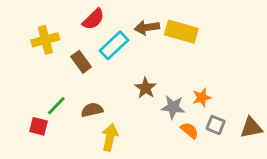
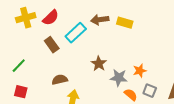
red semicircle: (93, 19) -> (51, 18), moved
yellow rectangle: (181, 32) -> (125, 23), size x0.7
yellow cross: (45, 40) -> (26, 18), moved
green line: (56, 106) -> (19, 66), moved

